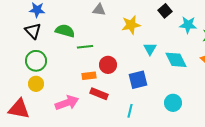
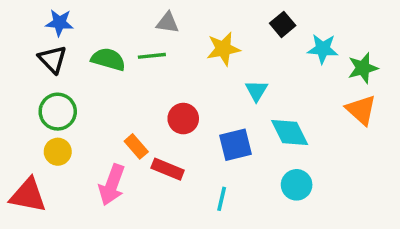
green line: (85, 47) -> (152, 56), moved
cyan diamond: (176, 60) -> (290, 133), moved
orange rectangle: (89, 76) -> (136, 146), moved, turned 56
pink arrow: (67, 103) -> (112, 185), turned 130

